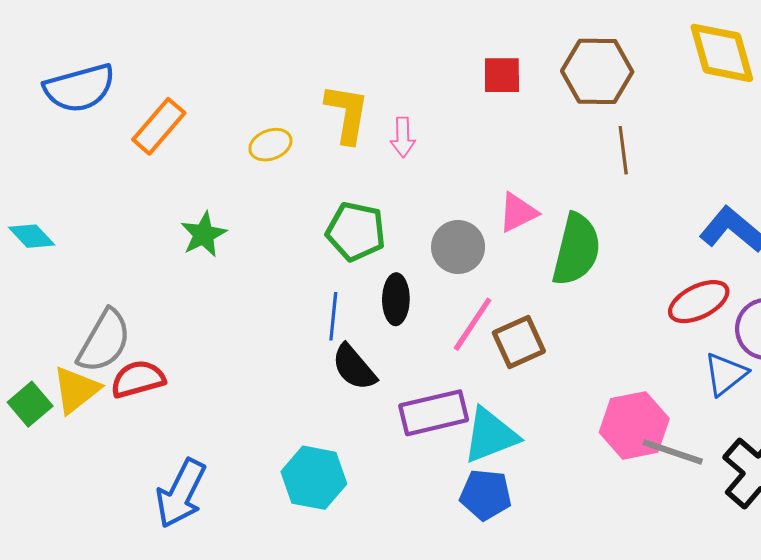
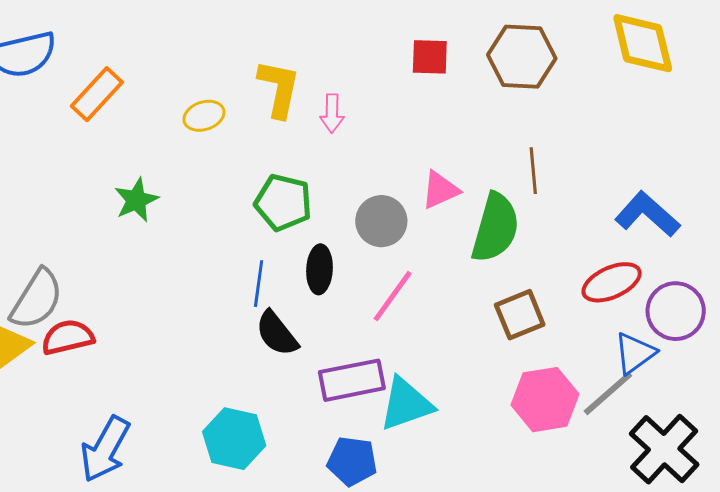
brown line: (623, 150) -> (533, 171), moved
brown square: (519, 342) -> (520, 315), moved
gray line: (673, 452) -> (608, 393), moved, turned -62
blue pentagon: (486, 495) -> (352, 461), moved

